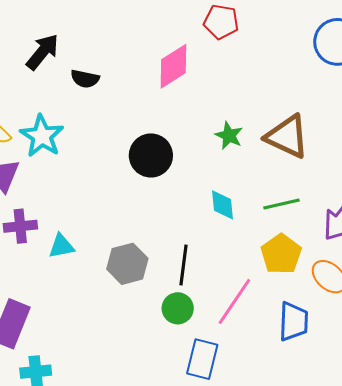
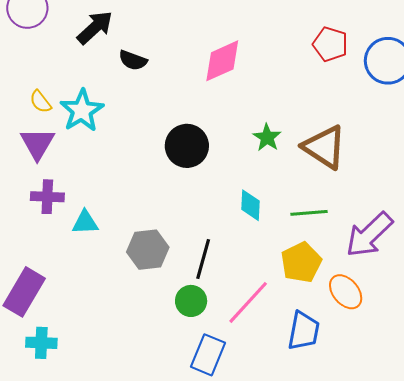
red pentagon: (221, 22) -> (330, 44), moved

